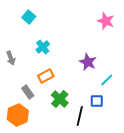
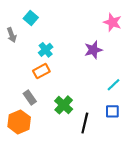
gray arrow: (11, 58) -> (12, 35), moved
purple star: (88, 62) -> (93, 50), moved, turned 30
orange rectangle: (46, 76) -> (41, 71), moved
blue square: (97, 101) -> (112, 111), moved

